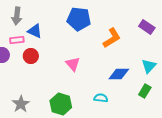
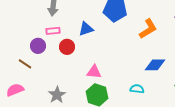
blue triangle: (35, 31) -> (86, 29), moved, turned -42
pink triangle: (73, 64) -> (94, 72), moved, turned -42

